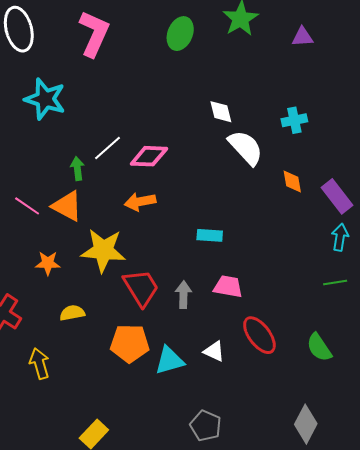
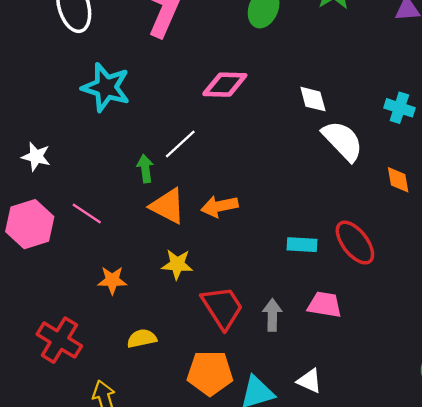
cyan cross: (294, 120) -> (399, 108), turned 30
pink diamond: (149, 156) -> (225, 85), moved
orange triangle: (67, 206) -> (168, 206), moved
yellow star: (103, 250) -> (177, 264), size x0.6
red ellipse: (259, 335) -> (355, 243), moved

